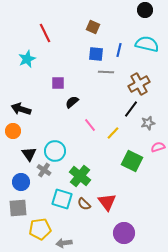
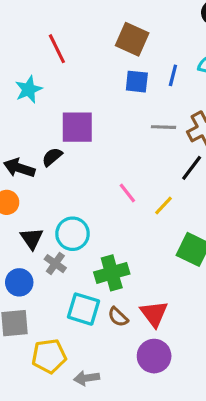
brown square: (93, 27) -> (132, 39), size x1.5
gray line: (106, 72) -> (163, 127), moved
purple square: (58, 83) -> (77, 127), size x1.6
black semicircle: (72, 102) -> (52, 157), moved
green cross: (80, 176) -> (112, 273), turned 35
purple circle: (124, 233) -> (154, 356), moved

